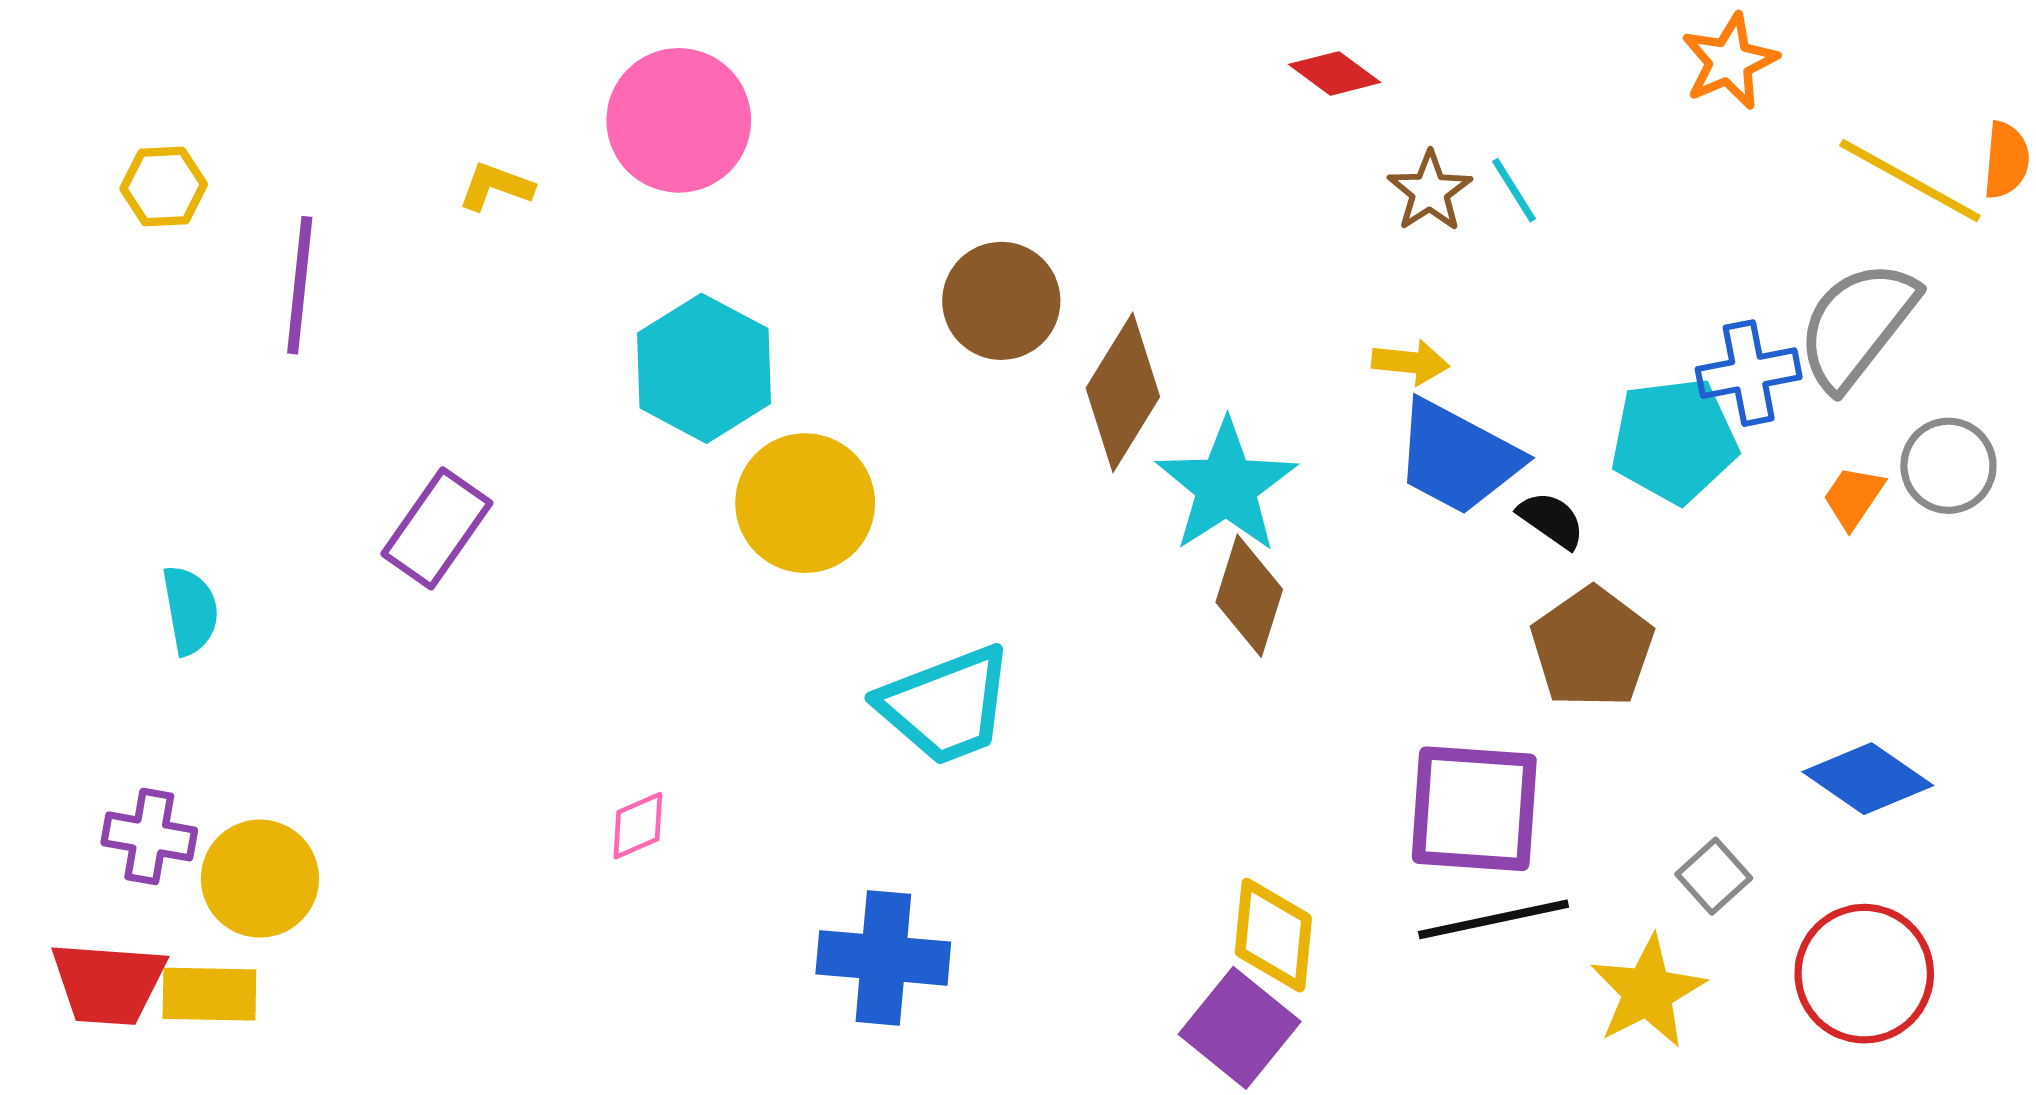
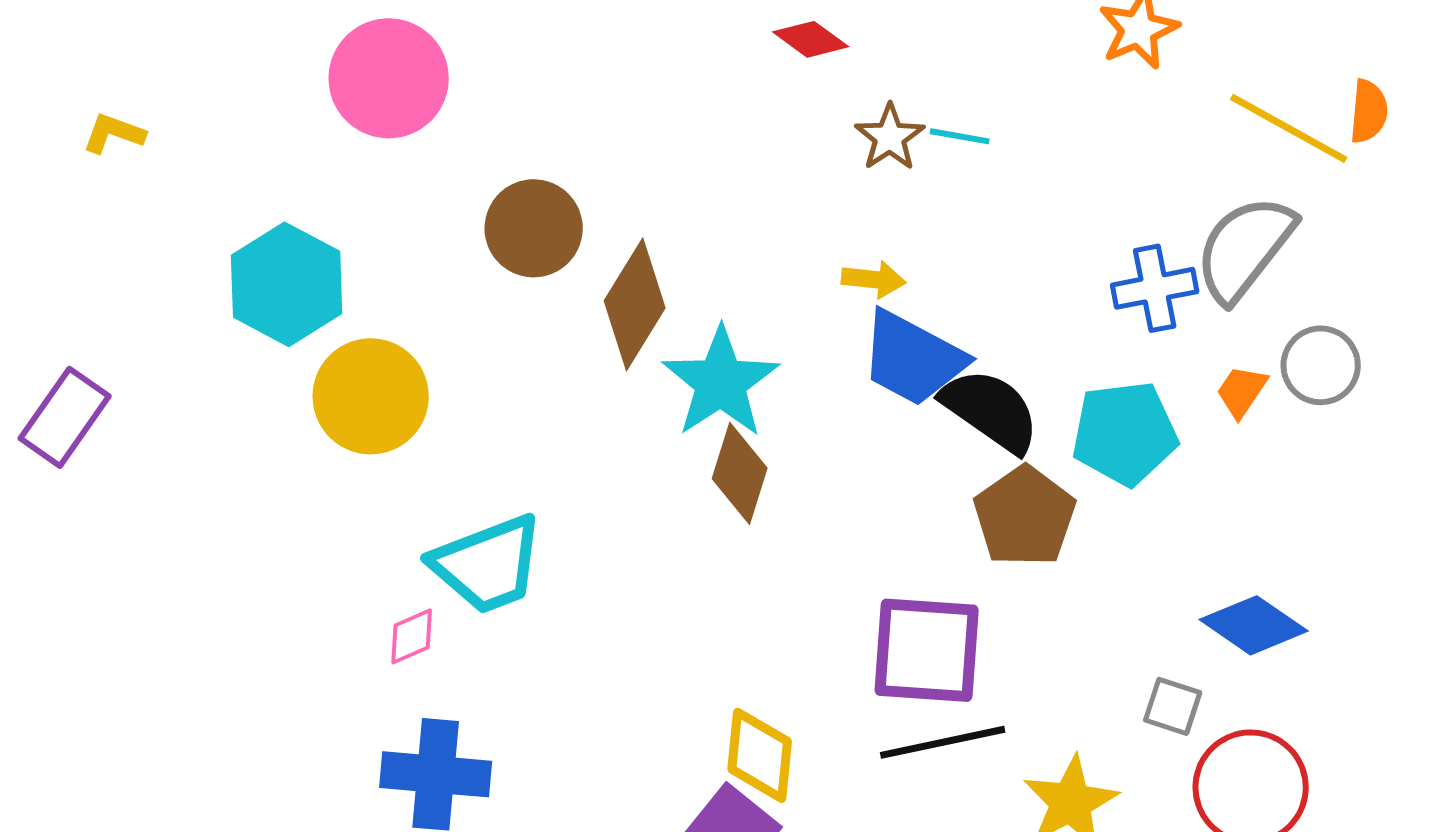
pink circle: (679, 120) -> (389, 78), moved
cyan line: (1514, 190) -> (960, 136), turned -48
cyan pentagon: (1674, 440) -> (1125, 433), moved
black semicircle: (1551, 520) -> (991, 410), size x1.8
pink diamond: (638, 826) -> (412, 636), moved
gray square: (1714, 876) -> (1173, 706), moved, turned -30

